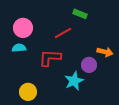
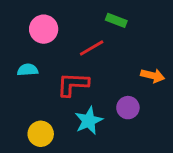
pink circle: (23, 28) -> (44, 29), moved
purple circle: (89, 65) -> (128, 108), moved
cyan star: (74, 81) -> (89, 121), moved

